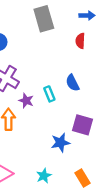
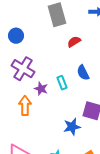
red semicircle: (80, 41) -> (74, 42), moved, turned 56

